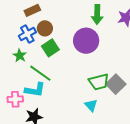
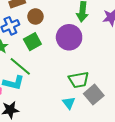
brown circle: (45, 28) -> (35, 16), moved
gray square: (116, 84) -> (94, 95), moved

